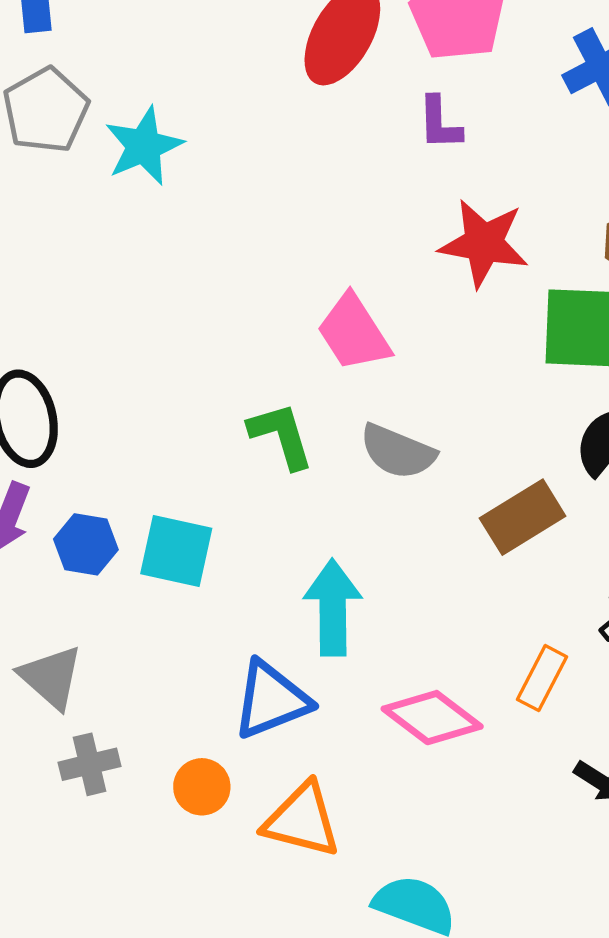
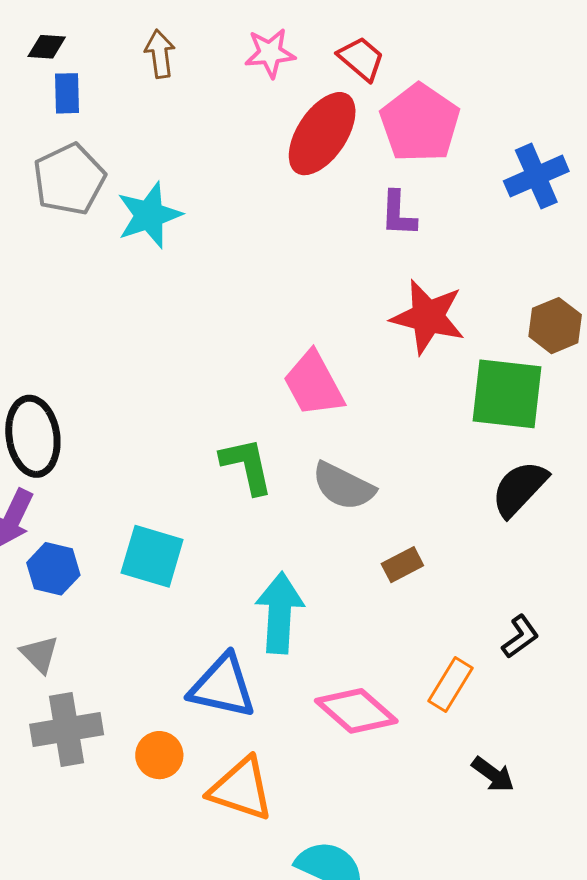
brown rectangle: (523, 517) -> (402, 565), moved, size x0.6
blue hexagon: (86, 544) -> (53, 569), moved
gray triangle: (51, 677) -> (40, 654), size x0.7
blue triangle: (271, 700) -> (223, 686), turned 30
gray cross: (90, 764) -> (67, 730), size x1.4

